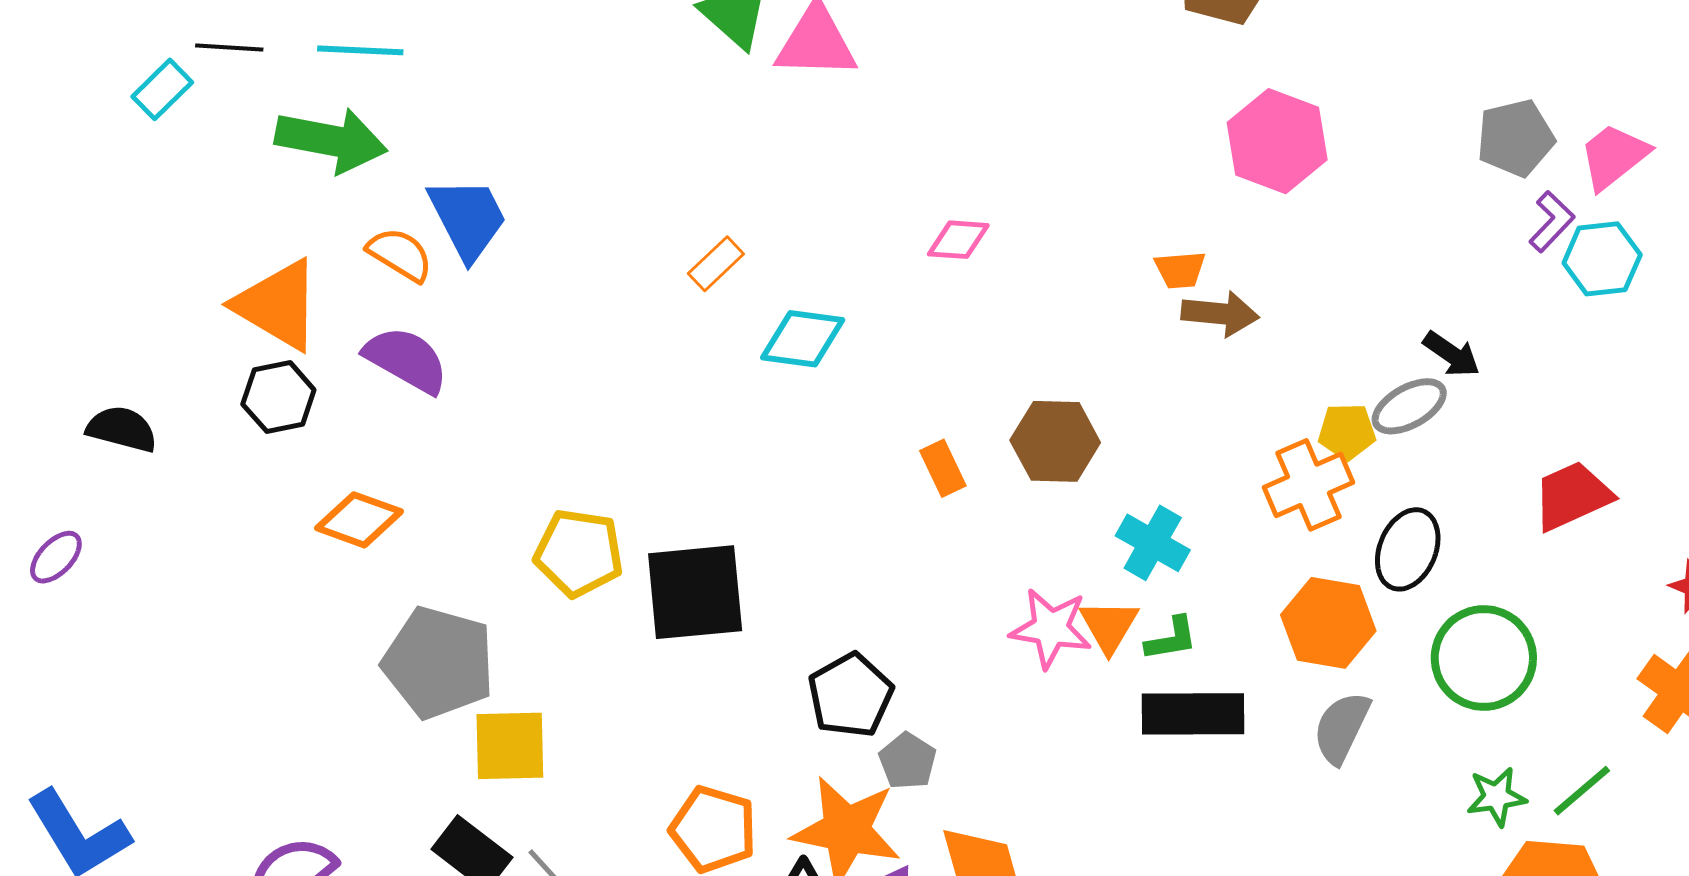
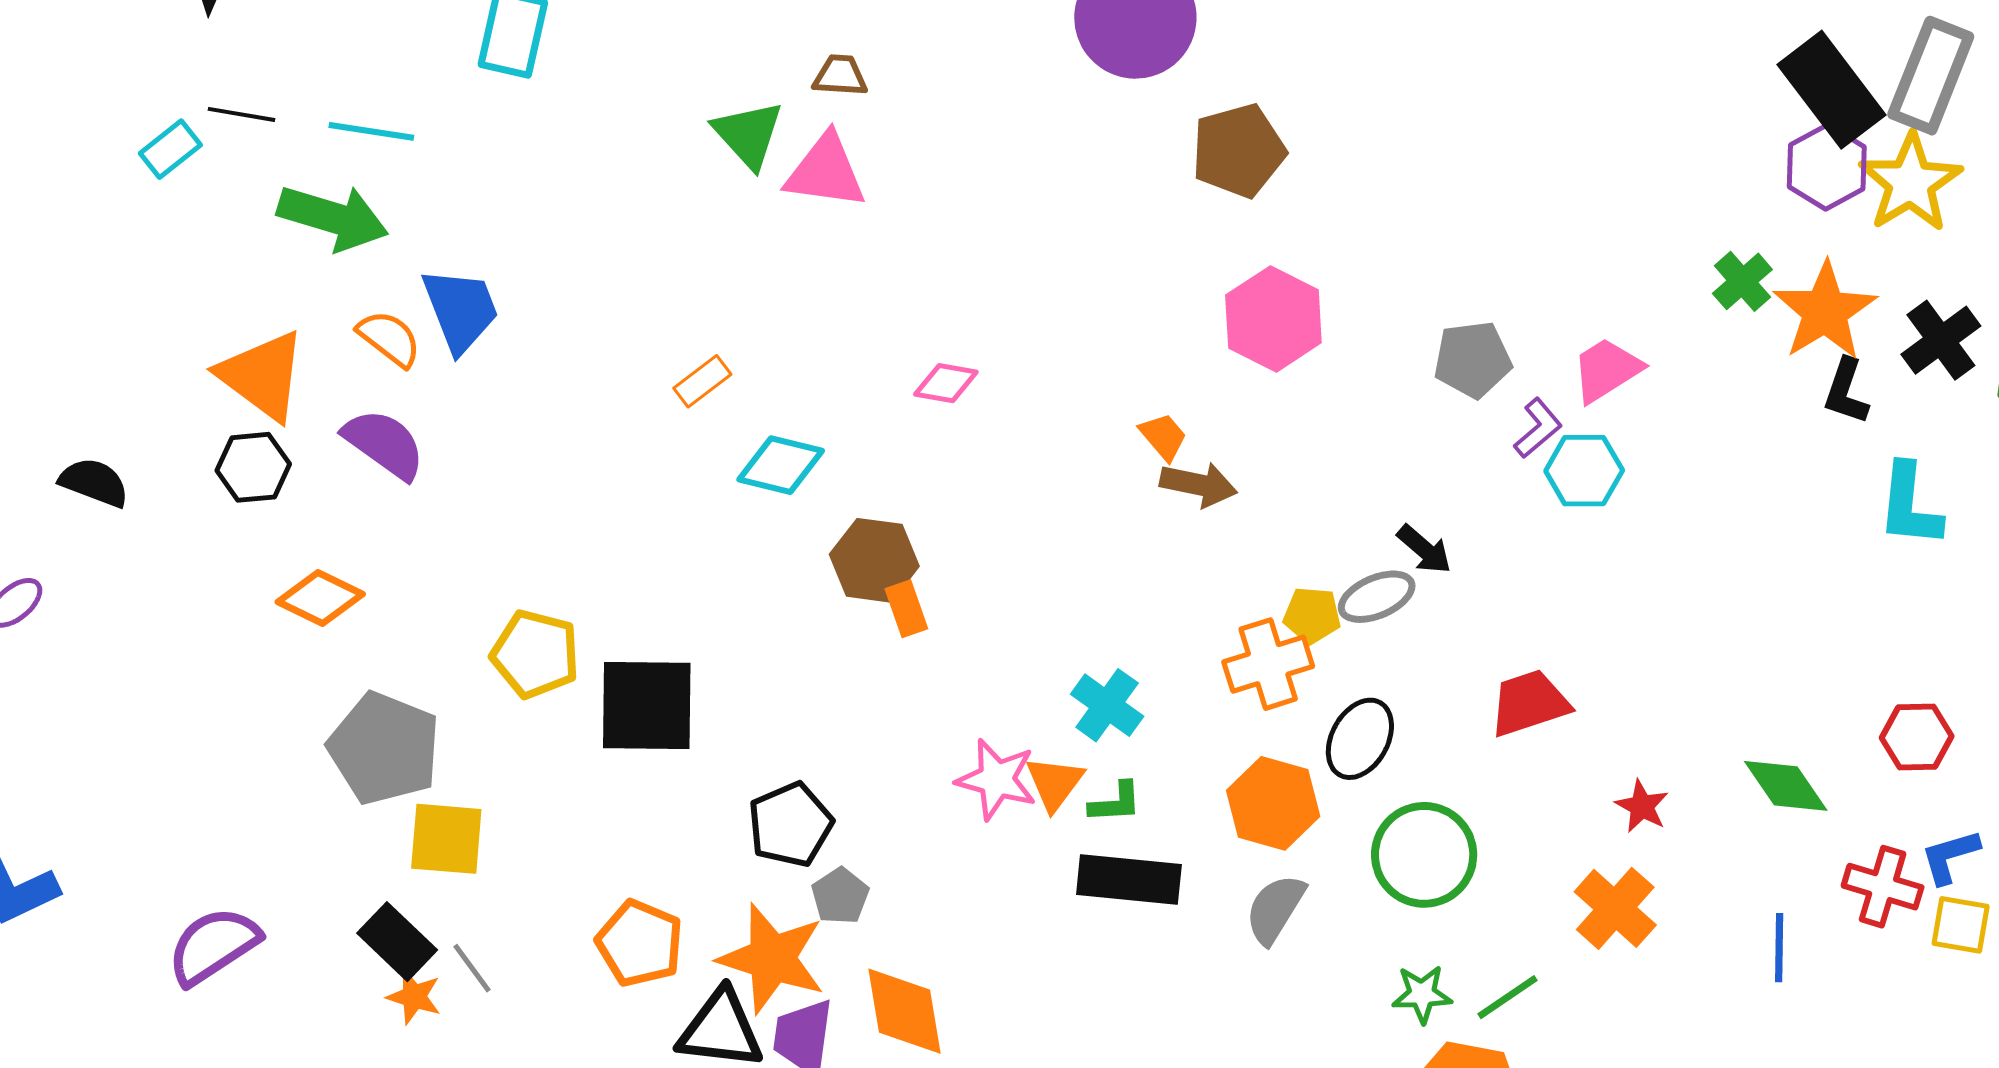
gray pentagon: (1515, 138) -> (1473, 360), moved
orange trapezoid: (1180, 270) -> (1163, 437), turned -132
brown hexagon: (1055, 441) -> (874, 560), moved

